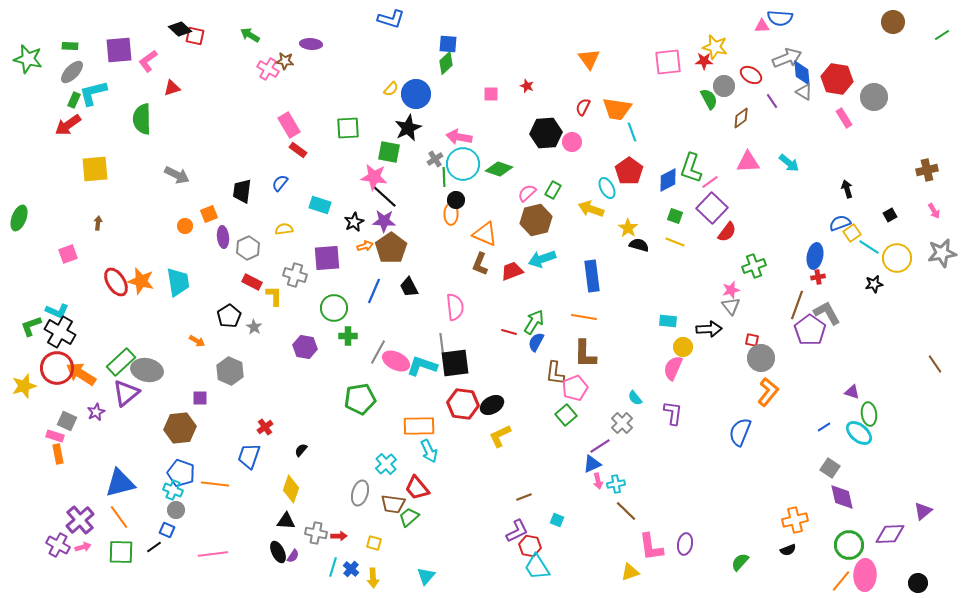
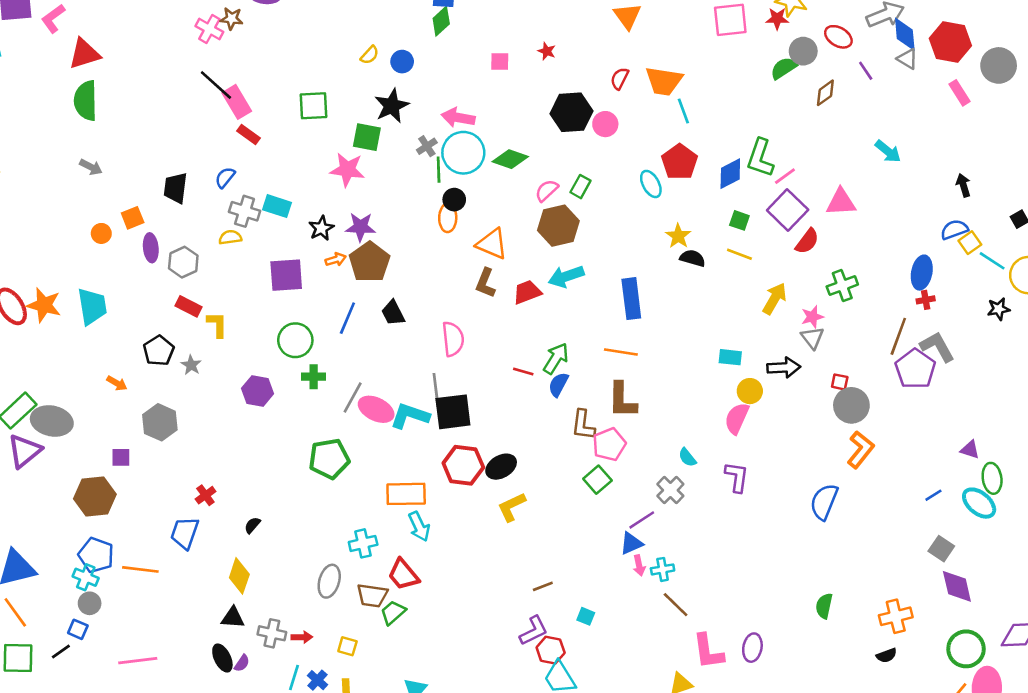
red triangle: (172, 88) -> (84, 54), size x1.5
blue circle: (416, 94) -> (402, 62), size x0.6
green semicircle: (709, 99) -> (784, 68), turned -95
green semicircle: (142, 119) -> (86, 101), moved
pink triangle: (748, 162) -> (841, 202), moved
gray arrow: (177, 175) -> (91, 167), size x0.7
black line: (384, 196) -> (216, 85), moved
yellow arrow: (591, 209) -> (775, 299), moved, turned 100
gray cross: (295, 275) -> (245, 211), moved
cyan cross: (386, 464) -> (363, 543), turned 30
green semicircle: (740, 562) -> (824, 606), moved, turned -30

